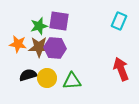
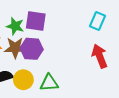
green star: (39, 26) -> (15, 26), turned 30
red arrow: (121, 69) -> (100, 56), moved

